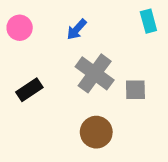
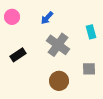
cyan rectangle: (148, 21) -> (91, 32), moved
gray square: (135, 90) -> (89, 69), moved

